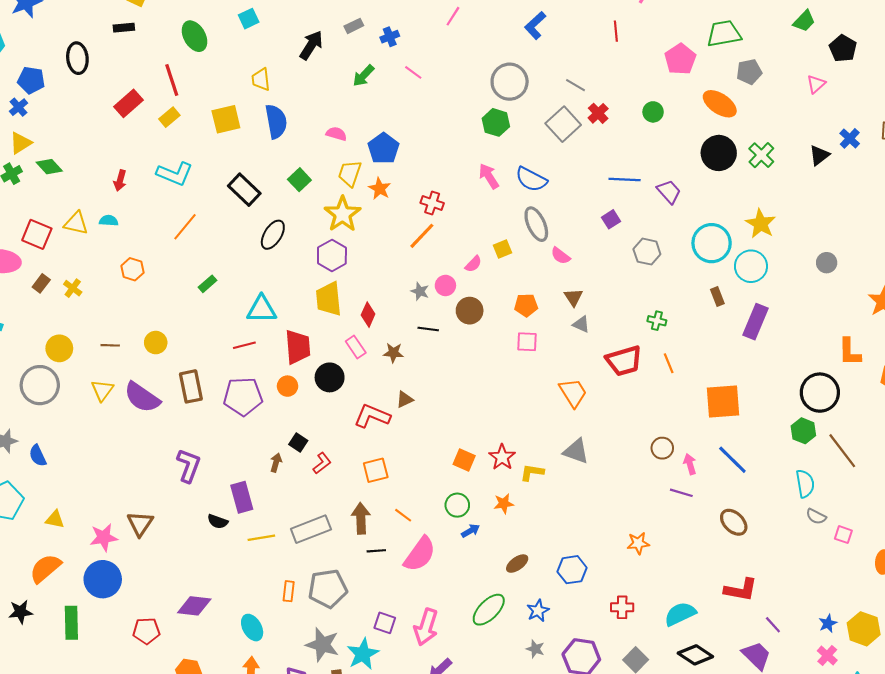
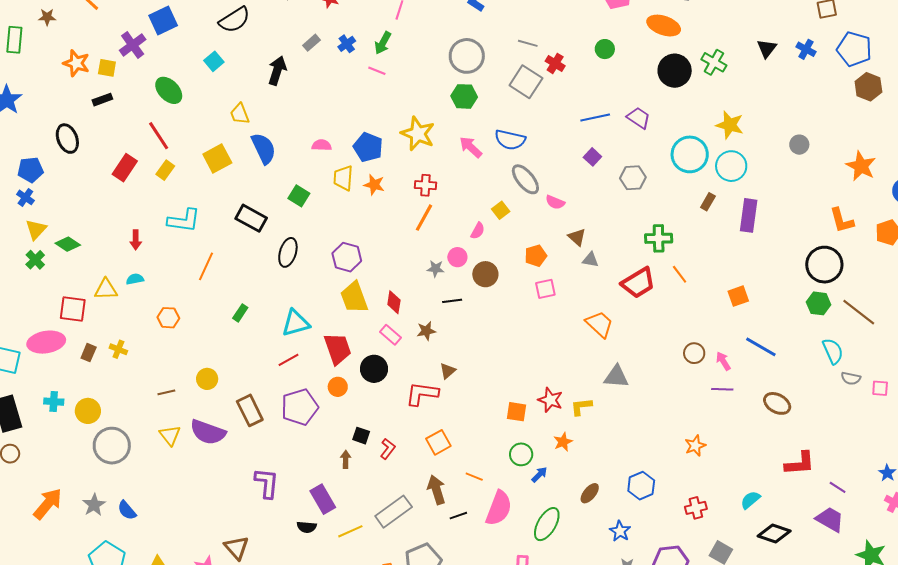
green arrow: (363, 76) -> (383, 43), moved
blue cross: (850, 138) -> (806, 49), moved
yellow star: (342, 214) -> (418, 134), moved
brown rectangle: (717, 297) -> (708, 202), turned 66
green cross: (657, 321) -> (659, 238), size x1.5
yellow circle: (59, 348) -> (88, 411), moved
orange square: (723, 402) -> (738, 296), size x0.6
green ellipse: (489, 610) -> (547, 524), moved
cyan semicircle: (680, 614) -> (750, 500), size x0.7

